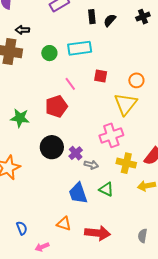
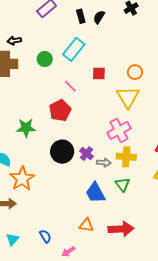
cyan rectangle: (80, 48) -> (74, 49), turned -35
yellow cross: (126, 163) -> (126, 157), moved
green triangle: (106, 189) -> (123, 184), turned 35

